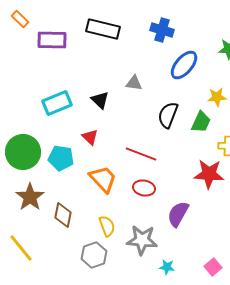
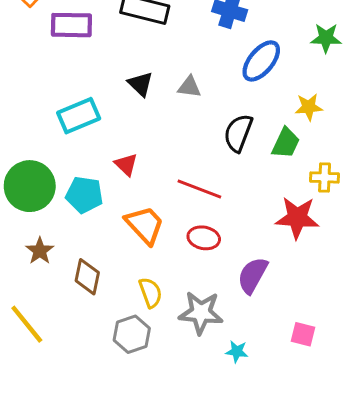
black triangle: (100, 100) -> (140, 84), moved
brown star: (30, 197) -> (40, 251), size x0.7
pink square: (213, 267) -> (303, 334), moved, turned -36

